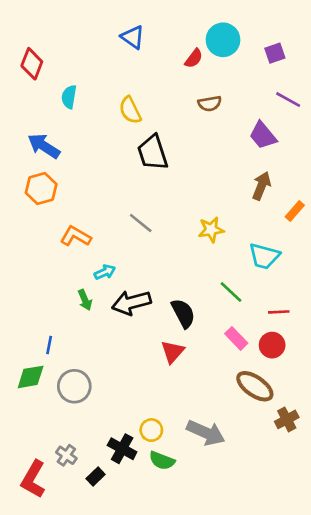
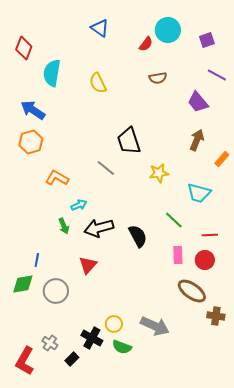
cyan semicircle: (69, 97) -> (52, 73), size x1.5
black trapezoid: (153, 153) -> (129, 141), moved
pink rectangle: (236, 338) -> (178, 255), turned 42
red triangle: (173, 352) -> (88, 265), moved
brown cross: (287, 419) -> (216, 316), turned 36

